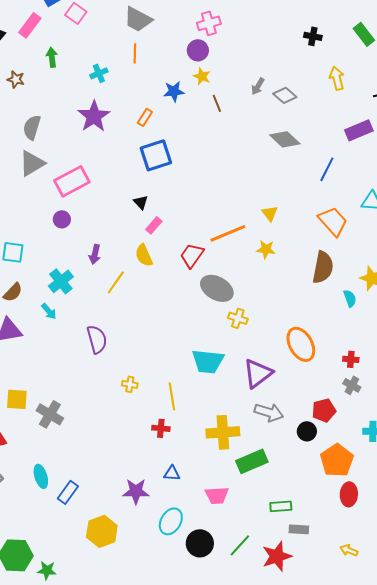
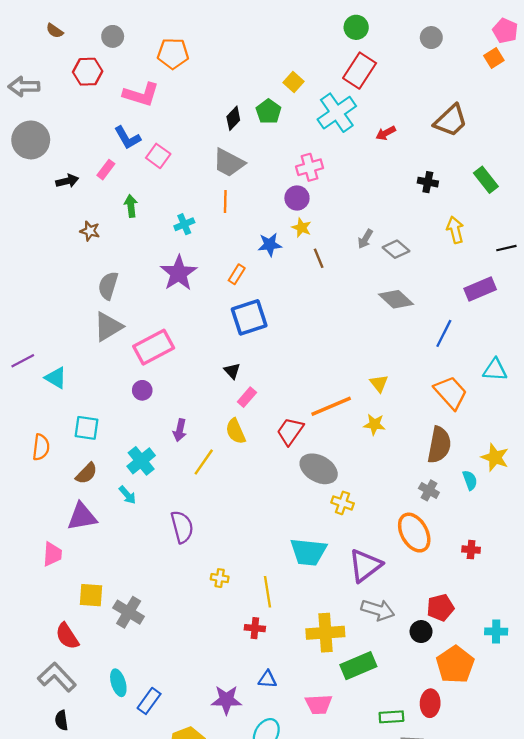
pink rectangle: (30, 25) -> (106, 170), size x0.7
gray cross: (352, 385) -> (429, 490), moved
red ellipse: (349, 494) -> (430, 703), moved

